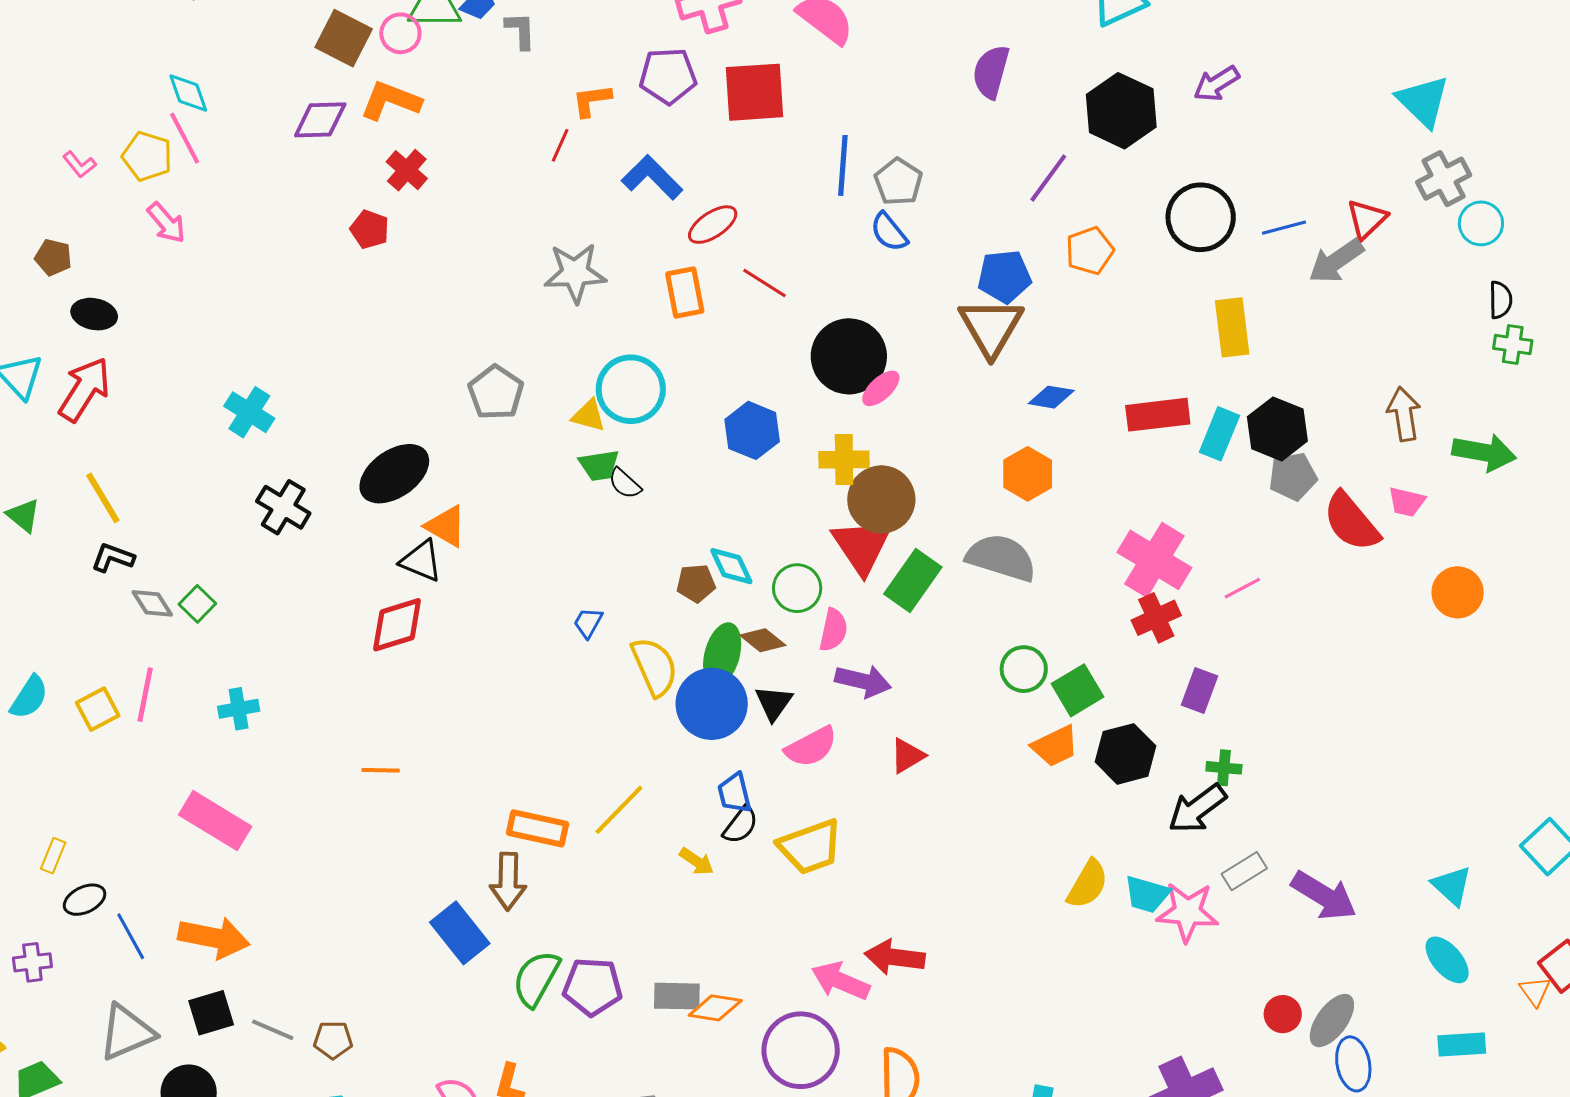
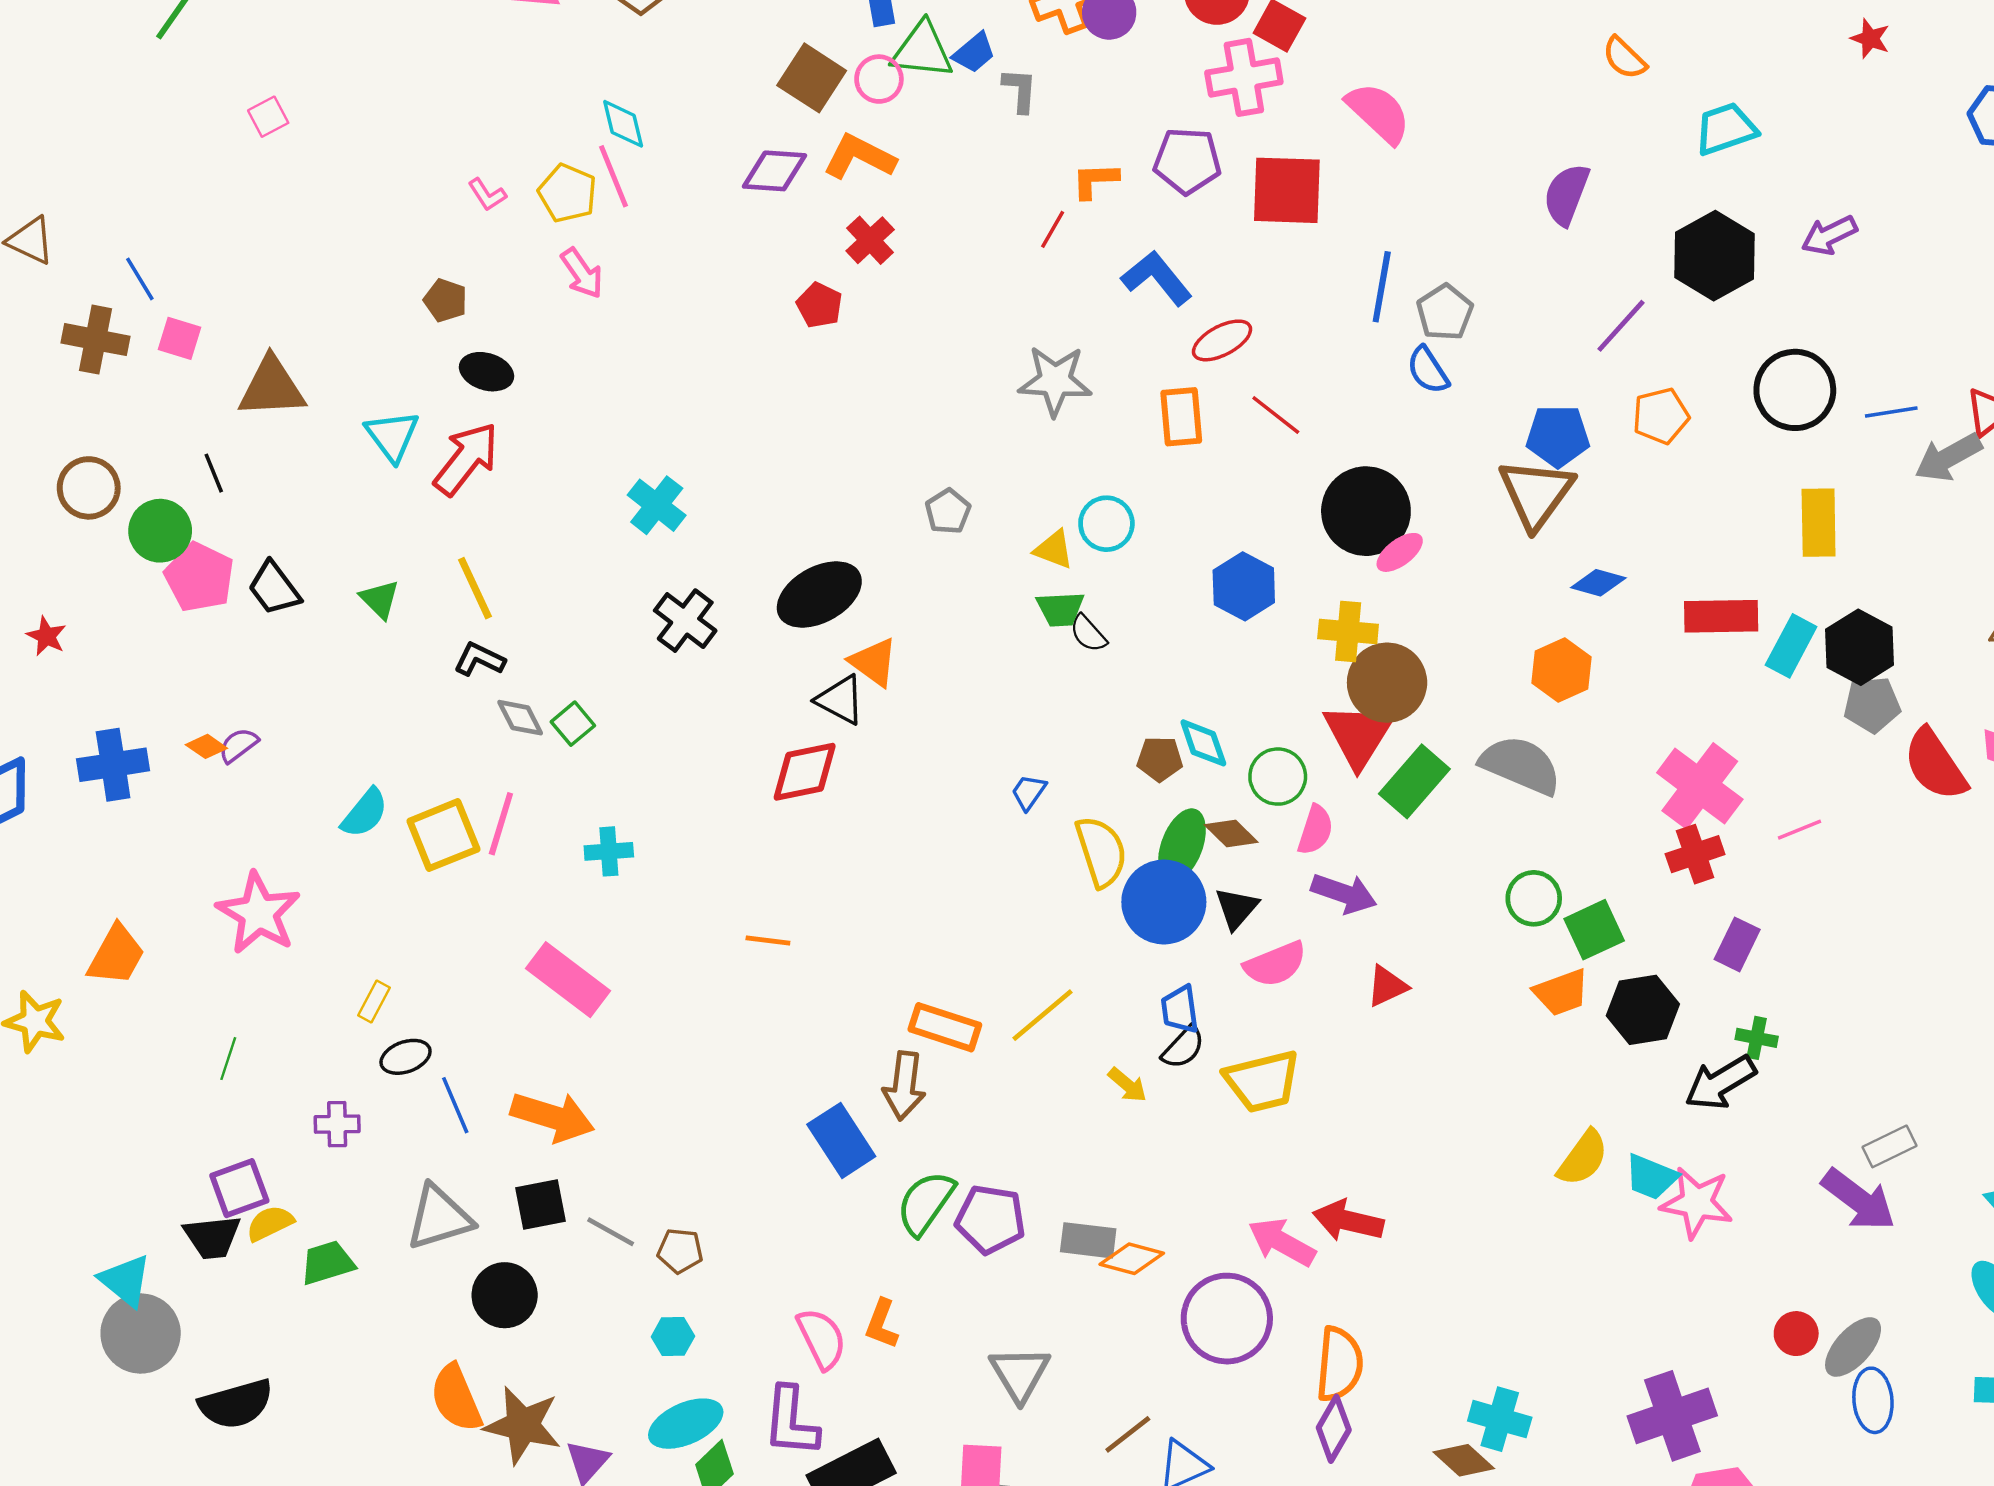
cyan circle: (631, 389) -> (1106, 524), size x0.7
gray pentagon: (496, 392) -> (948, 511), size x0.7
yellow square: (98, 709) -> (443, 835), size x1.4
gray rectangle: (1244, 871) -> (1890, 1146), moved

